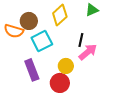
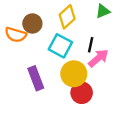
cyan square: (42, 41) -> (60, 46), moved, turned -35
yellow circle: (66, 66) -> (74, 74), size x1.5
red circle: (60, 83) -> (82, 93), moved

